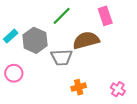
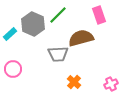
gray hexagon: (35, 40) -> (33, 24), moved
orange cross: (79, 87) -> (74, 82), turned -32
pink cross: (118, 89) -> (111, 84), turned 32

